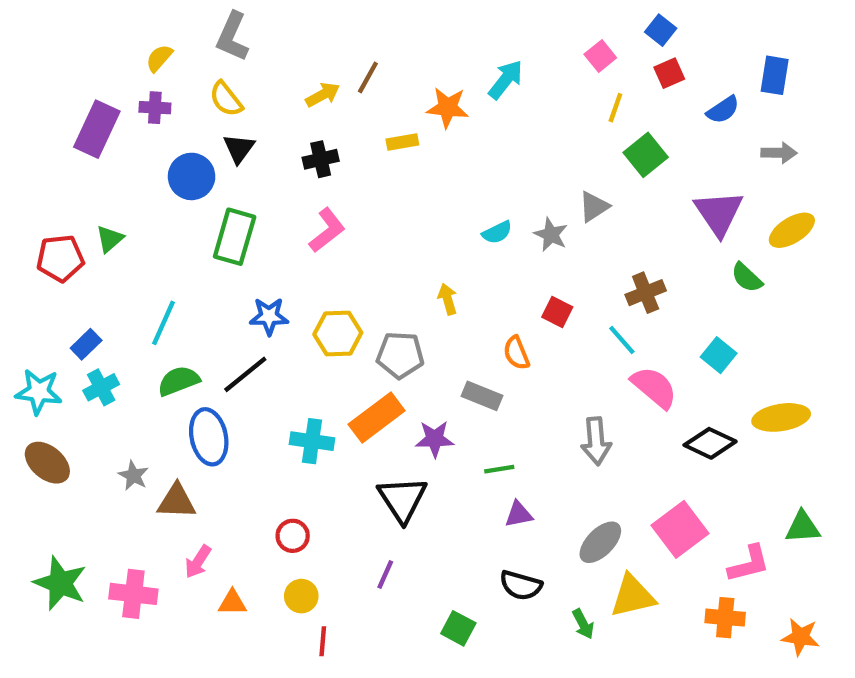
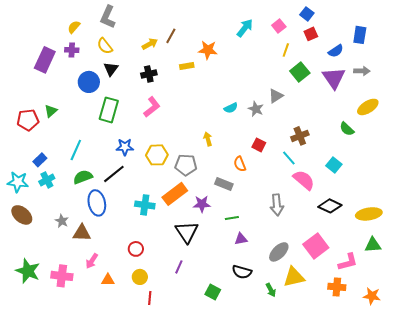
cyan arrow: (506, 80) -> (245, 28), moved
purple triangle: (719, 213) -> (334, 78), moved
yellow ellipse: (781, 417) -> (369, 214), moved

